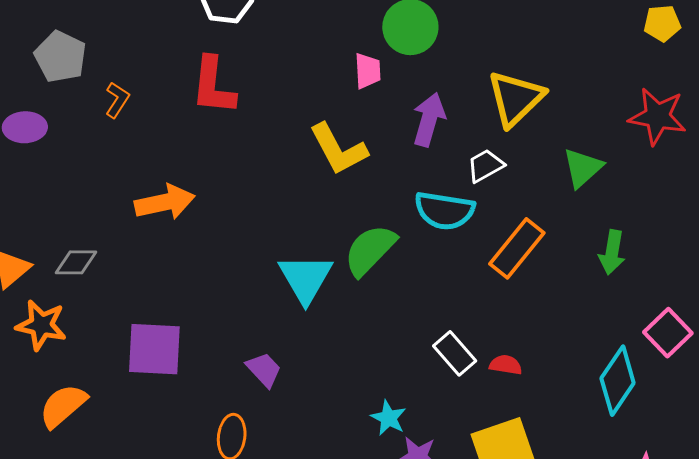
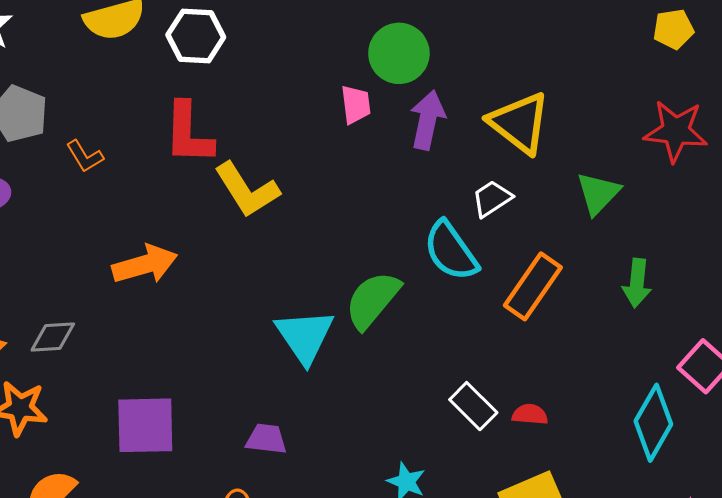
yellow triangle: (516, 98) -> (519, 123), turned -34
orange L-shape: (117, 100) -> (85, 156), turned 120
purple arrow: (429, 119) -> (428, 120), moved
yellow L-shape: (338, 149) -> (247, 190), moved
cyan semicircle: (444, 211) -> (451, 251), turned 50
purple trapezoid: (264, 370) -> (266, 439), turned -36

